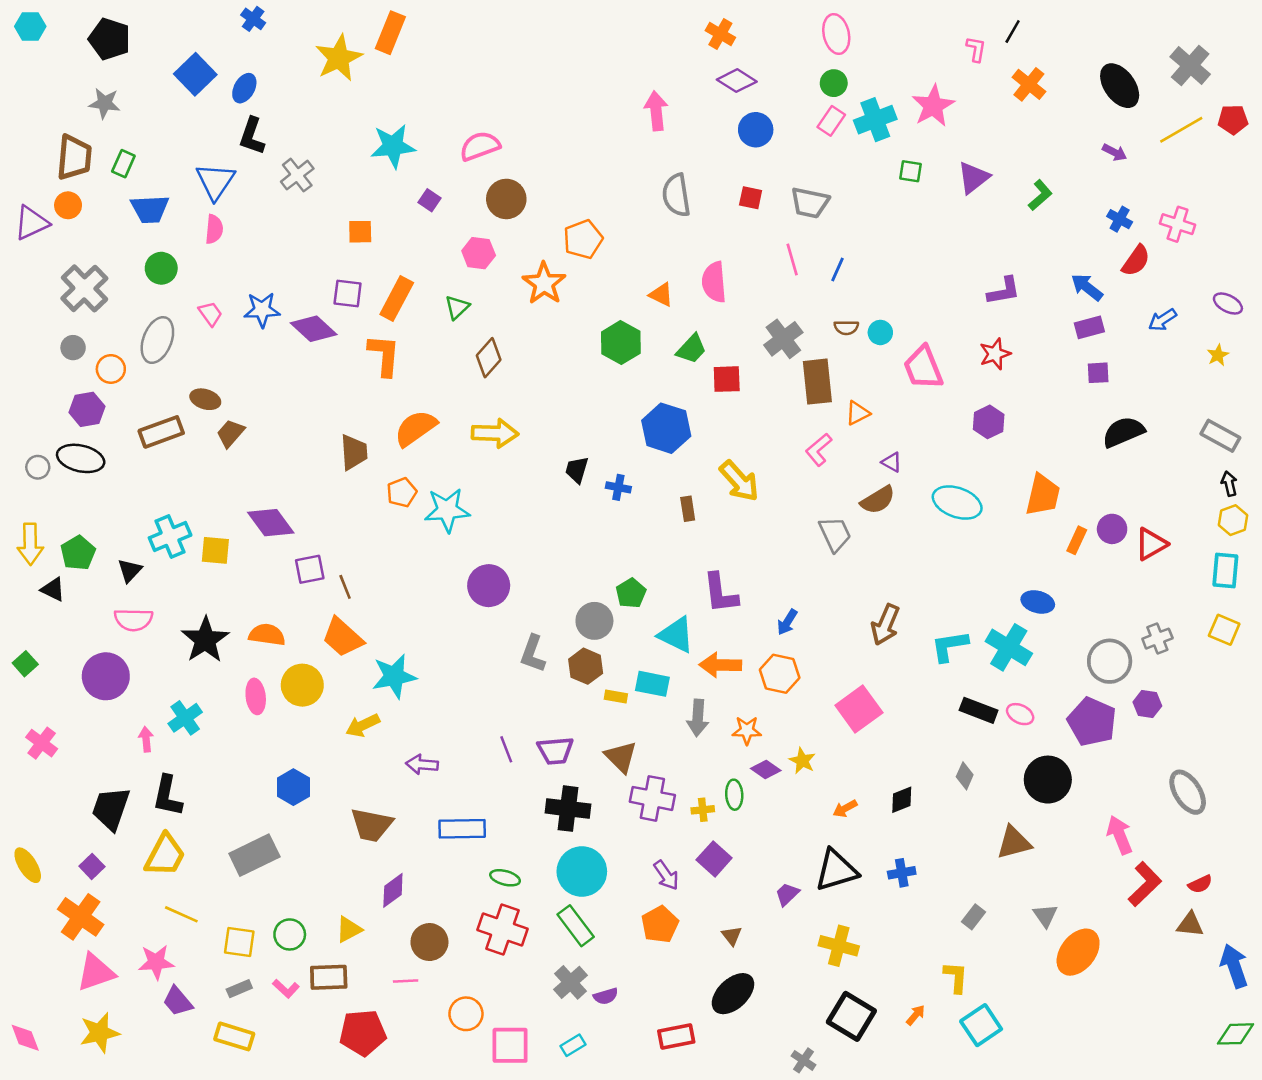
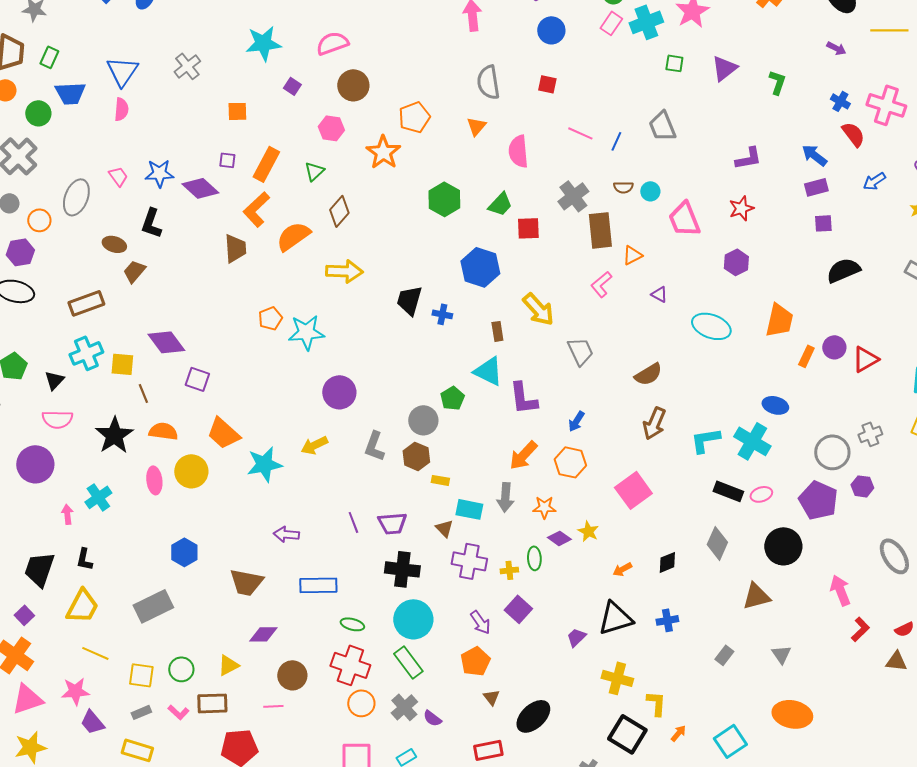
yellow line: (1181, 130) -> (889, 30), turned 30
black L-shape: (252, 136) -> (151, 223), moved
green L-shape: (1040, 195) -> (777, 82), turned -30
gray trapezoid: (810, 203) -> (662, 126), moved, turned 56
pink cross: (1178, 224) -> (886, 105), size x1.4
pink line: (792, 259) -> (580, 133), turned -50
red semicircle: (1136, 261) -> (853, 134), turned -72
green circle: (161, 268) -> (38, 113), moved
purple square: (348, 293) -> (227, 160), size x0.7
orange triangle: (661, 295) -> (476, 126), moved, turned 45
orange L-shape: (384, 355) -> (256, 209), turned -138
orange semicircle: (416, 428) -> (293, 236), moved
brown rectangle: (161, 432) -> (86, 303), moved
brown trapezoid: (354, 452) -> (235, 248), moved
black trapezoid: (577, 470) -> (409, 300), size x1.4
brown semicircle: (878, 500) -> (648, 374), moved
gray trapezoid: (835, 534) -> (580, 351), moved
purple square: (310, 569) -> (197, 379), turned 30
brown line: (345, 587) -> (143, 393), moved
cyan triangle: (676, 635) -> (488, 371), moved
orange arrow: (720, 665) -> (523, 455), turned -48
cyan rectangle: (652, 684) -> (469, 509), moved
pink ellipse: (1020, 714) -> (761, 494), turned -45
yellow arrow: (363, 725) -> (314, 445), moved
brown triangle: (621, 757) -> (444, 528), size x0.7
gray diamond: (965, 776) -> (717, 543), size x1.5
black L-shape: (168, 796) -> (84, 559), size x0.7
red L-shape: (1145, 884) -> (860, 629), size x0.7
purple diamond: (393, 890) -> (263, 634), turned 36
brown triangle: (732, 936) -> (491, 697), moved
orange ellipse: (1078, 952) -> (792, 714), moved, turned 63
yellow L-shape: (956, 977) -> (656, 703), moved
purple semicircle: (606, 996) -> (432, 718), turned 54
orange circle: (466, 1014) -> (361, 703), moved

